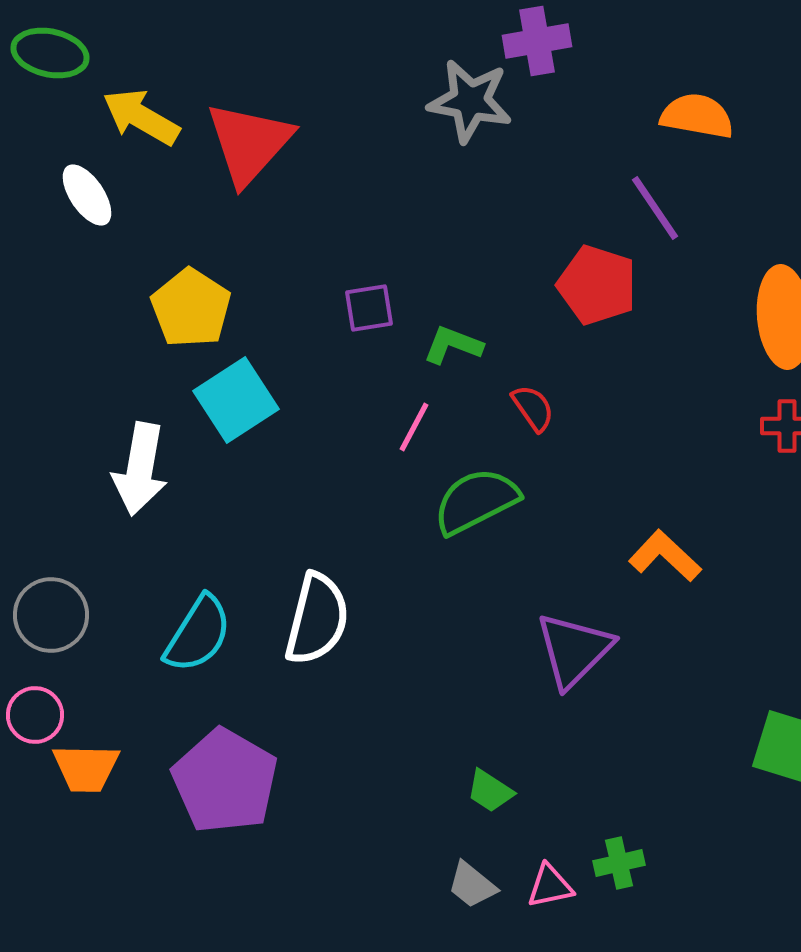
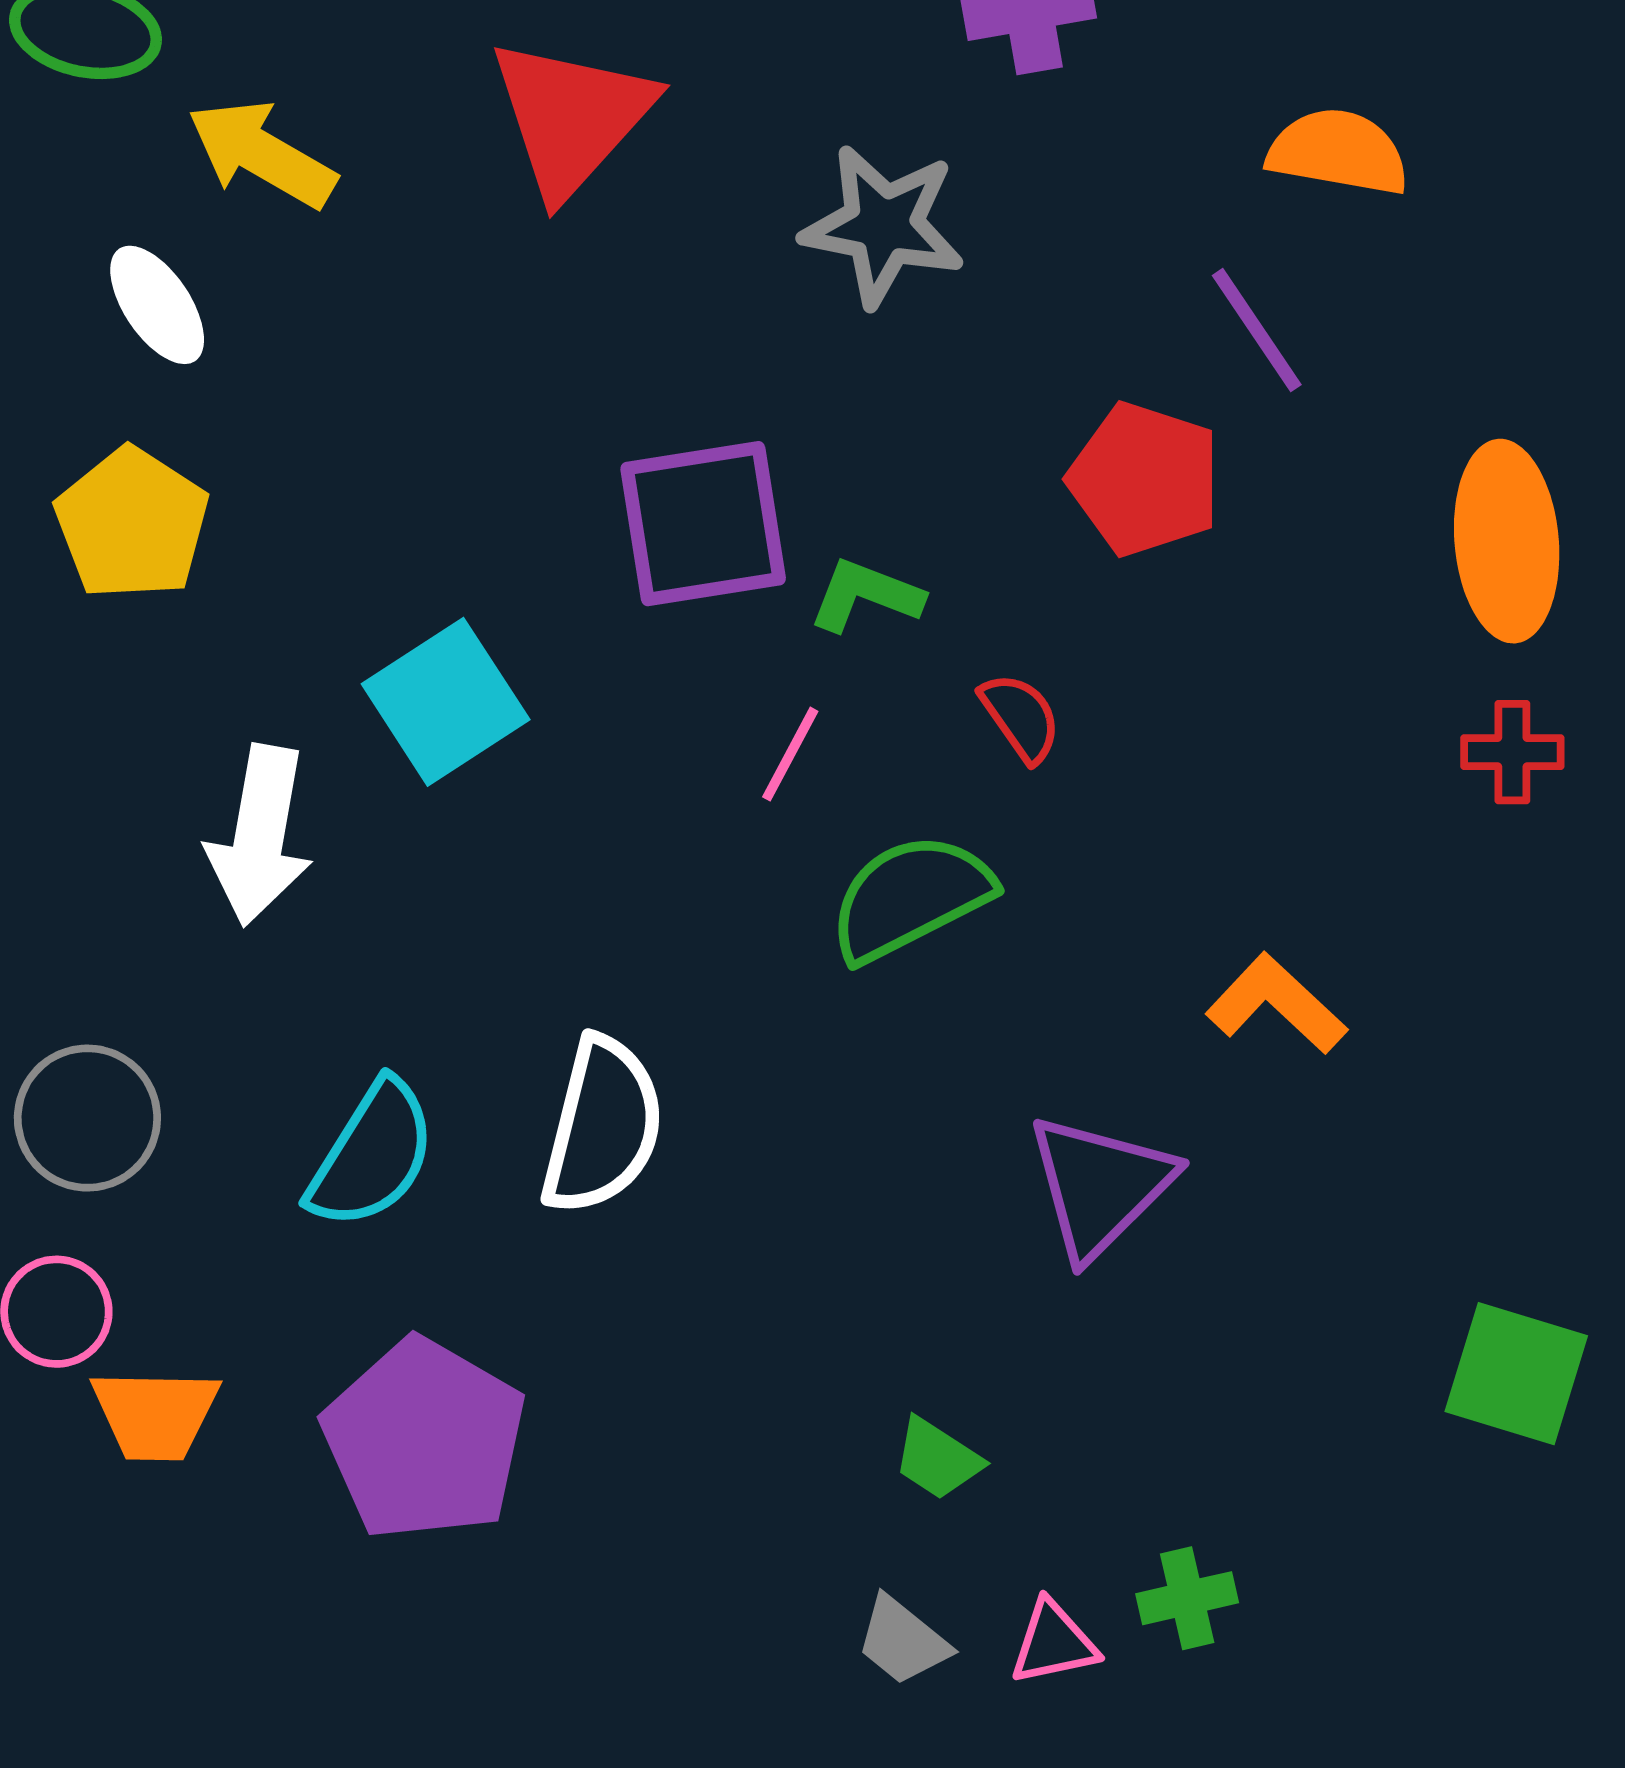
gray star: (470, 101) -> (883, 226), moved
red triangle: (249, 143) -> (571, 117), moved
yellow pentagon: (191, 308) -> (132, 524), moved
purple square: (369, 308) -> (703, 524), size x1.8

